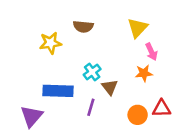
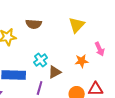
pink arrow: (151, 52) -> (100, 49), moved
brown triangle: (110, 87) -> (55, 72), turned 40

